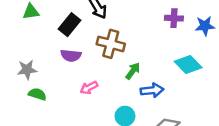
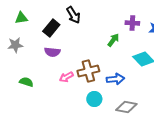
brown cross: (111, 44) -> (88, 71), moved, turned -30
gray star: (27, 70) -> (15, 45), moved
green arrow: (133, 71) -> (113, 40), moved

